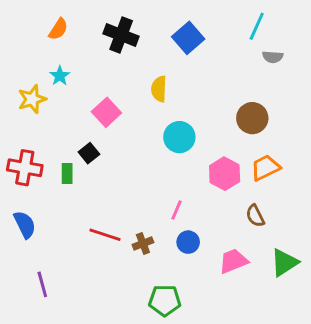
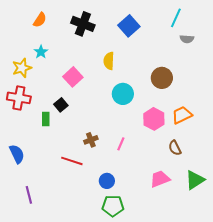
brown circle: (252, 118) -> (162, 78), moved
red cross: (25, 168) -> (19, 98), moved
blue circle: (188, 242) -> (107, 181), moved
brown cross: (143, 244) -> (91, 140), moved

